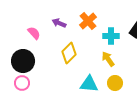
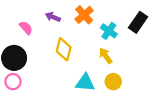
cyan cross: (111, 36) -> (109, 31), turned 35
yellow diamond: (69, 53) -> (64, 49), turned -30

